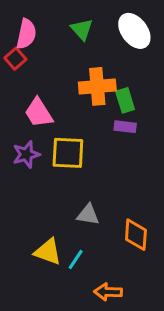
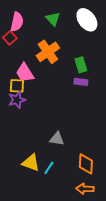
orange cross: (97, 86) -> (48, 52), moved, turned -30
yellow square: (68, 153) -> (17, 86), moved, size x0.7
orange diamond: (136, 235) -> (86, 164), moved
orange arrow: (108, 292) -> (85, 189), moved

